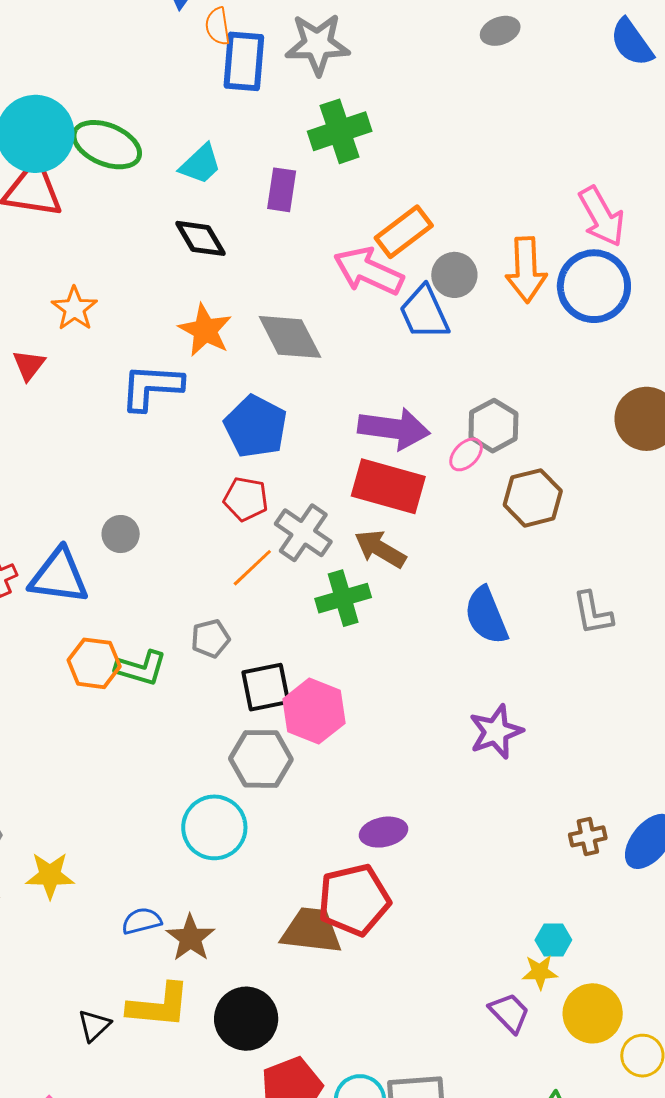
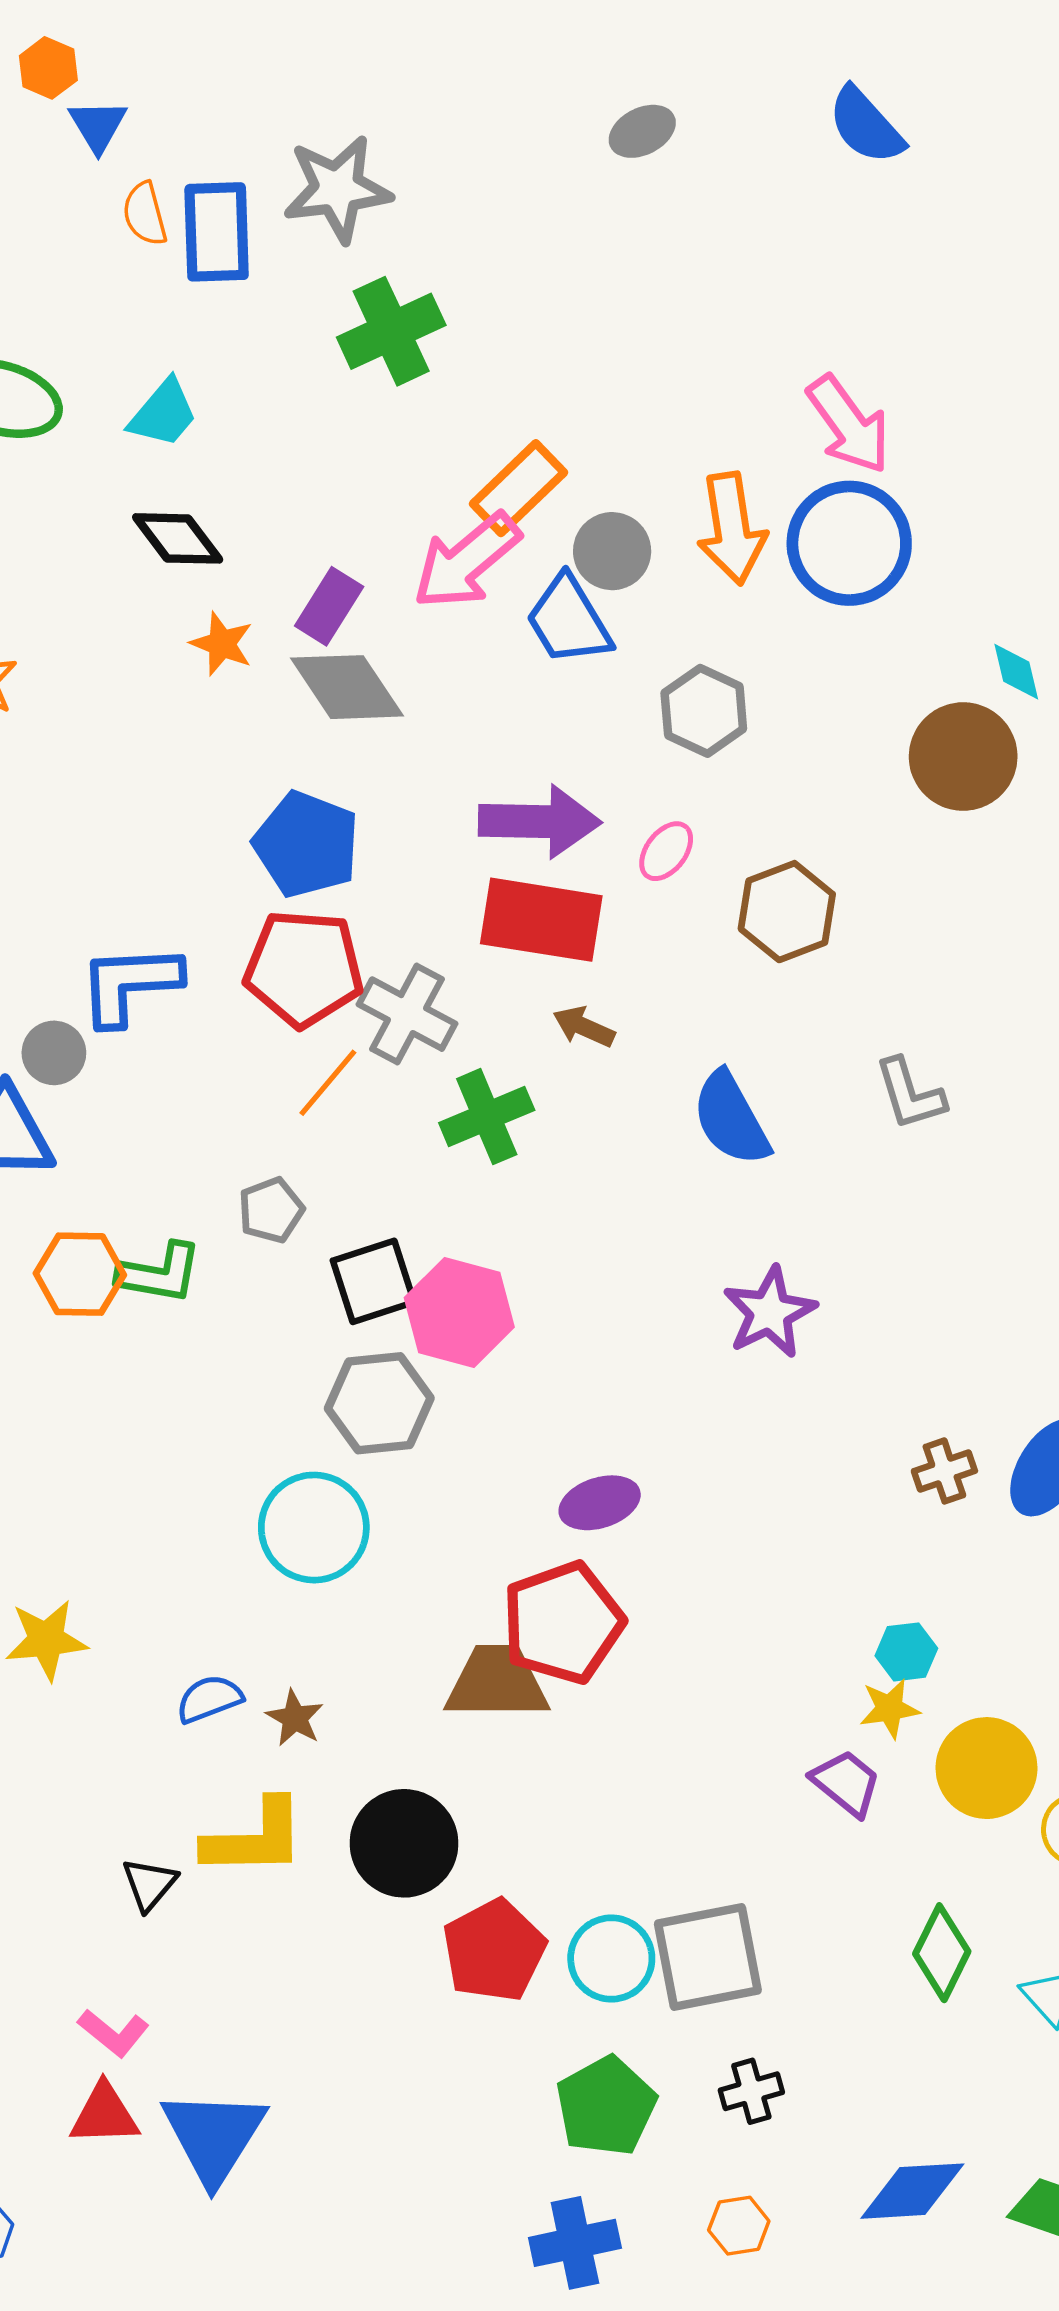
orange semicircle: (218, 26) -> (145, 214), moved
purple rectangle: (282, 190) -> (329, 606), moved, turned 30
pink arrow: (368, 271) -> (467, 561), turned -58
orange star: (205, 330) -> (222, 644), moved, size x0.7
blue L-shape: (151, 387) -> (130, 984), moved
gray hexagon: (493, 426) -> (704, 711), moved
red pentagon: (246, 499) -> (304, 968), size x1.6
gray circle: (121, 534) -> (54, 1053), moved
brown arrow: (380, 549) -> (584, 1027), moved, size x0.7
brown star: (190, 938) -> (295, 1718), size x0.7

